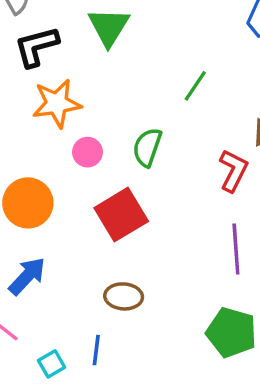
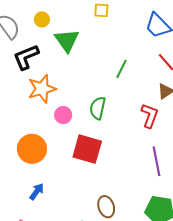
red square: (121, 215) -> (87, 149), turned -36
blue arrow: (27, 276) -> (37, 192), size x0.7
brown ellipse: (124, 296) -> (106, 207), moved, turned 75

